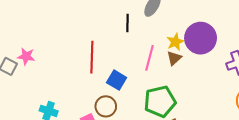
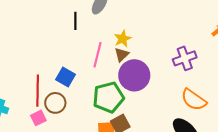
purple circle: (201, 38) -> (134, 75), moved
red line: (92, 57) -> (38, 91), moved

